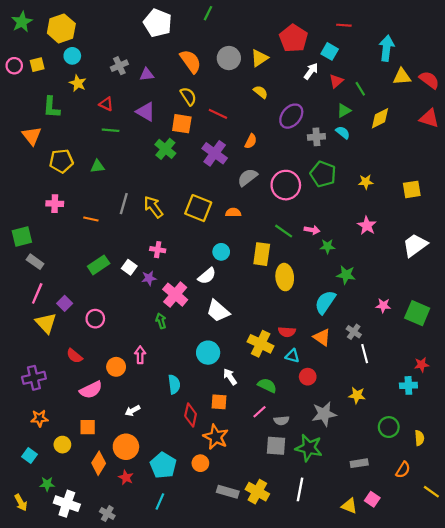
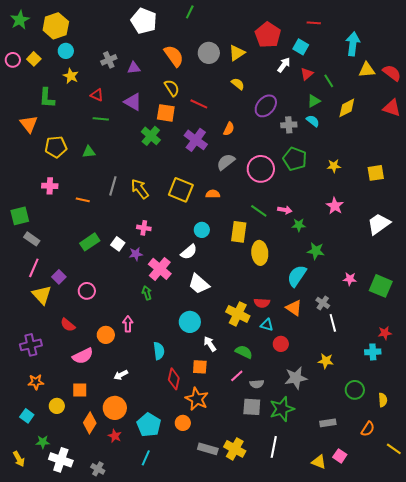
yellow square: (37, 65) -> (34, 59), turned -32
green star: (309, 448) -> (282, 409), turned -30

